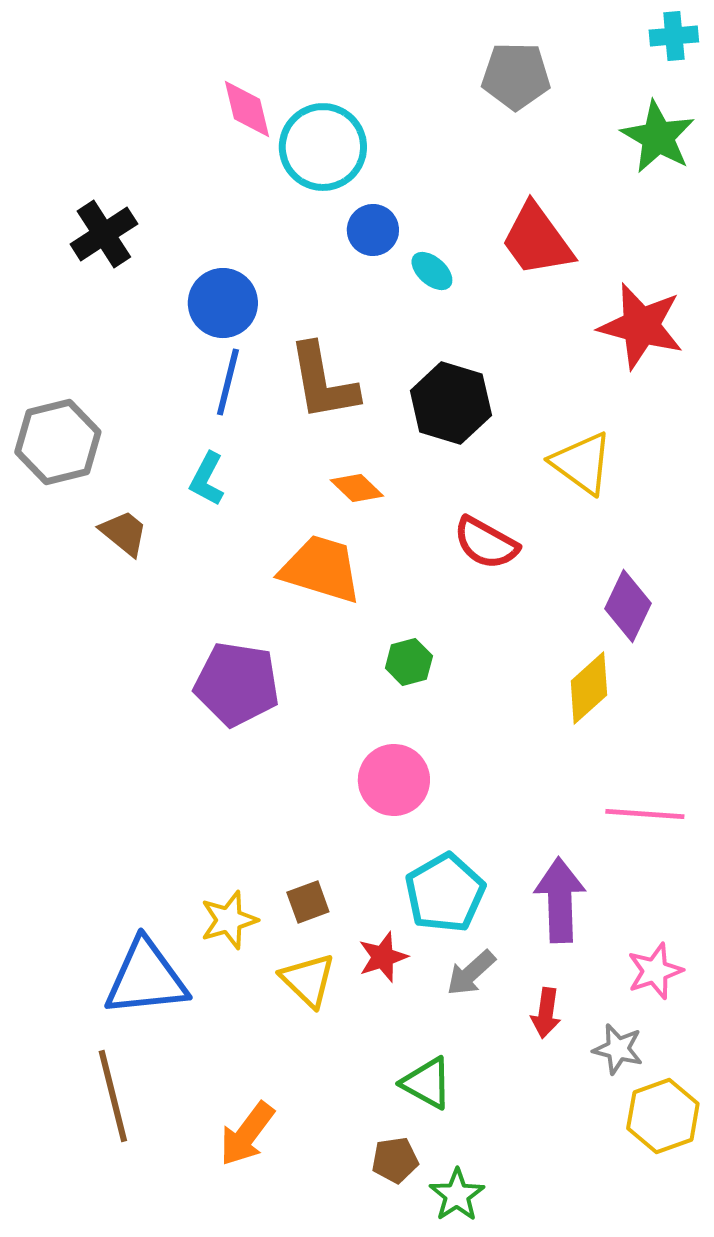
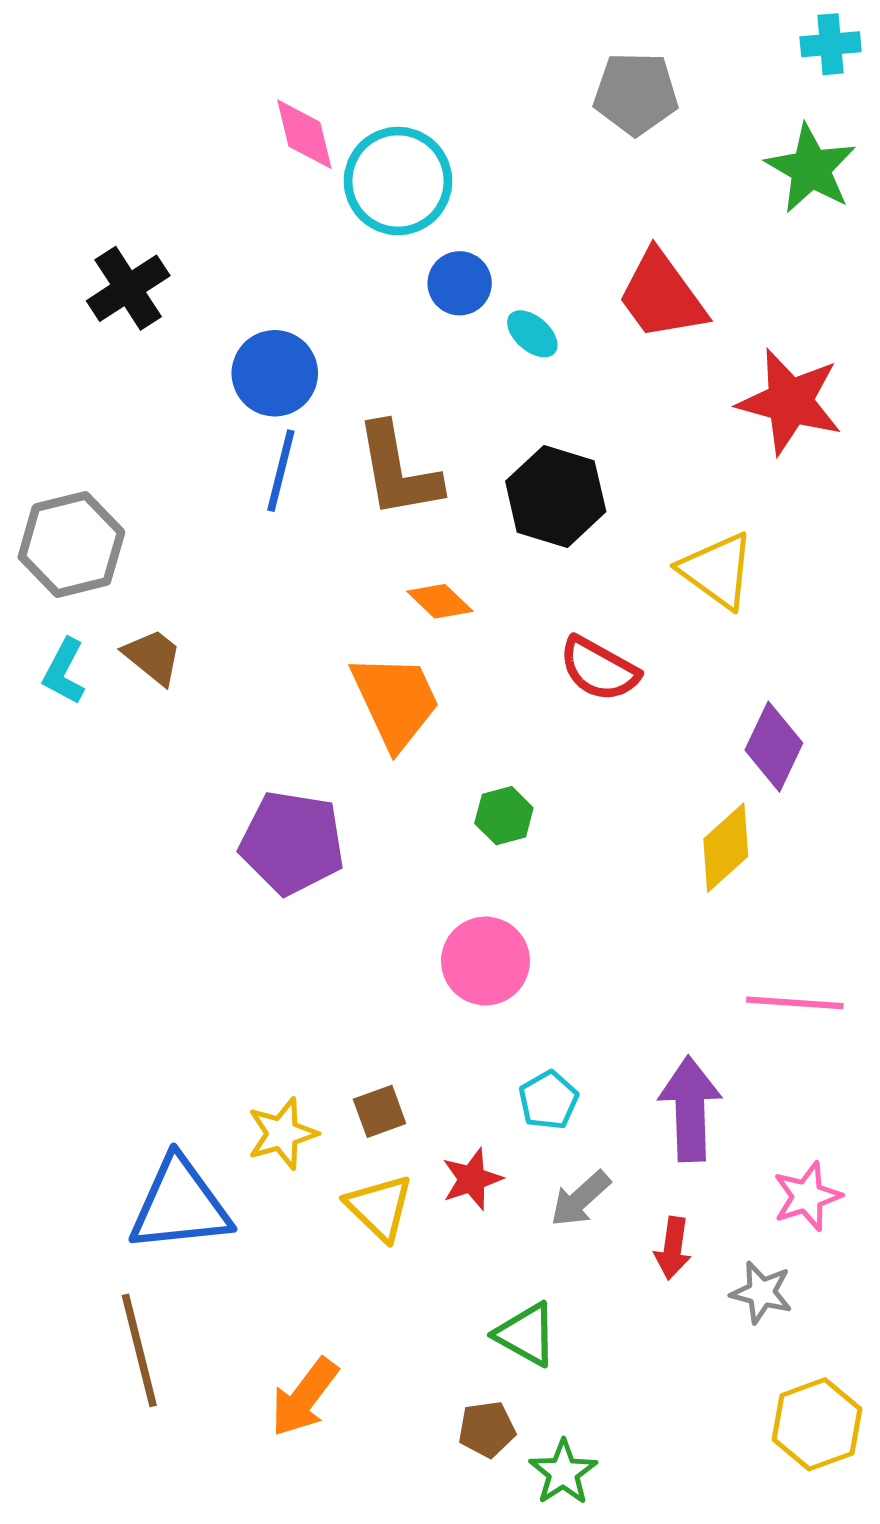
cyan L-shape: (207, 479) -> (64, 671), moved
orange trapezoid: (321, 569) -> (396, 701), turned 48
cyan pentagon: (445, 893) -> (548, 1100), size x0.6
yellow hexagon: (663, 1116) -> (817, 1424), moved

